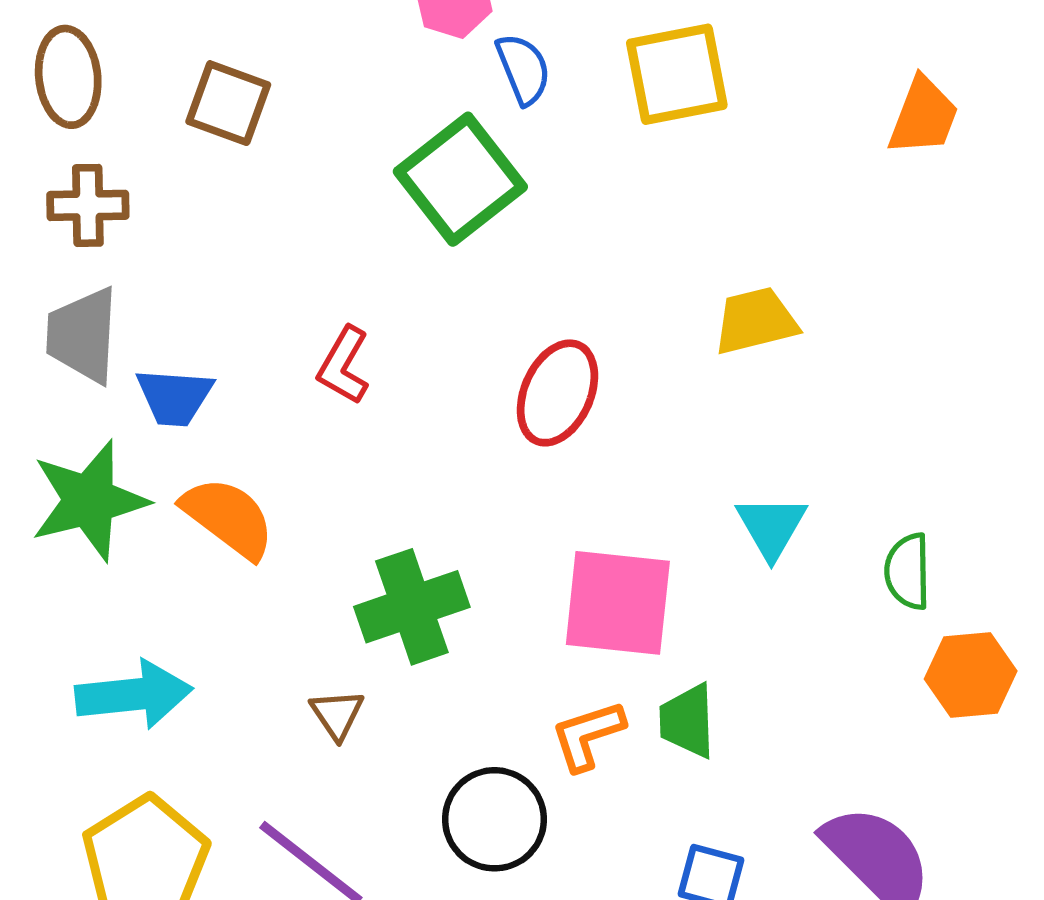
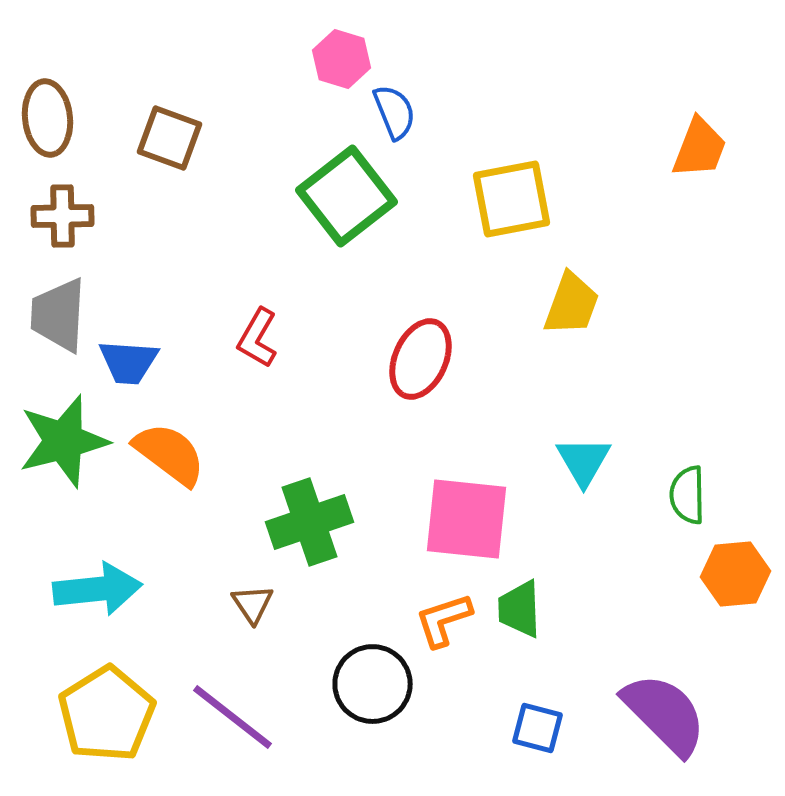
yellow square: (677, 74) -> (512, 199), moved
yellow trapezoid: (756, 321) -> (572, 304), turned 124

